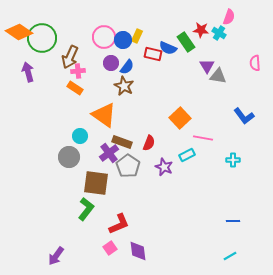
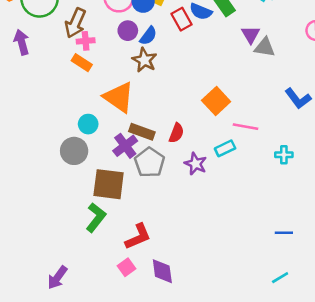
red rectangle: (153, 54) -> (182, 19), turned 48

